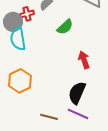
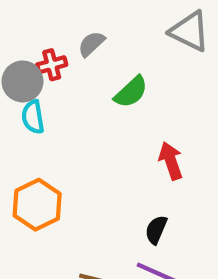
cyan semicircle: (18, 39) -> (33, 117), size x0.7
black semicircle: (77, 93) -> (156, 230), size x0.6

